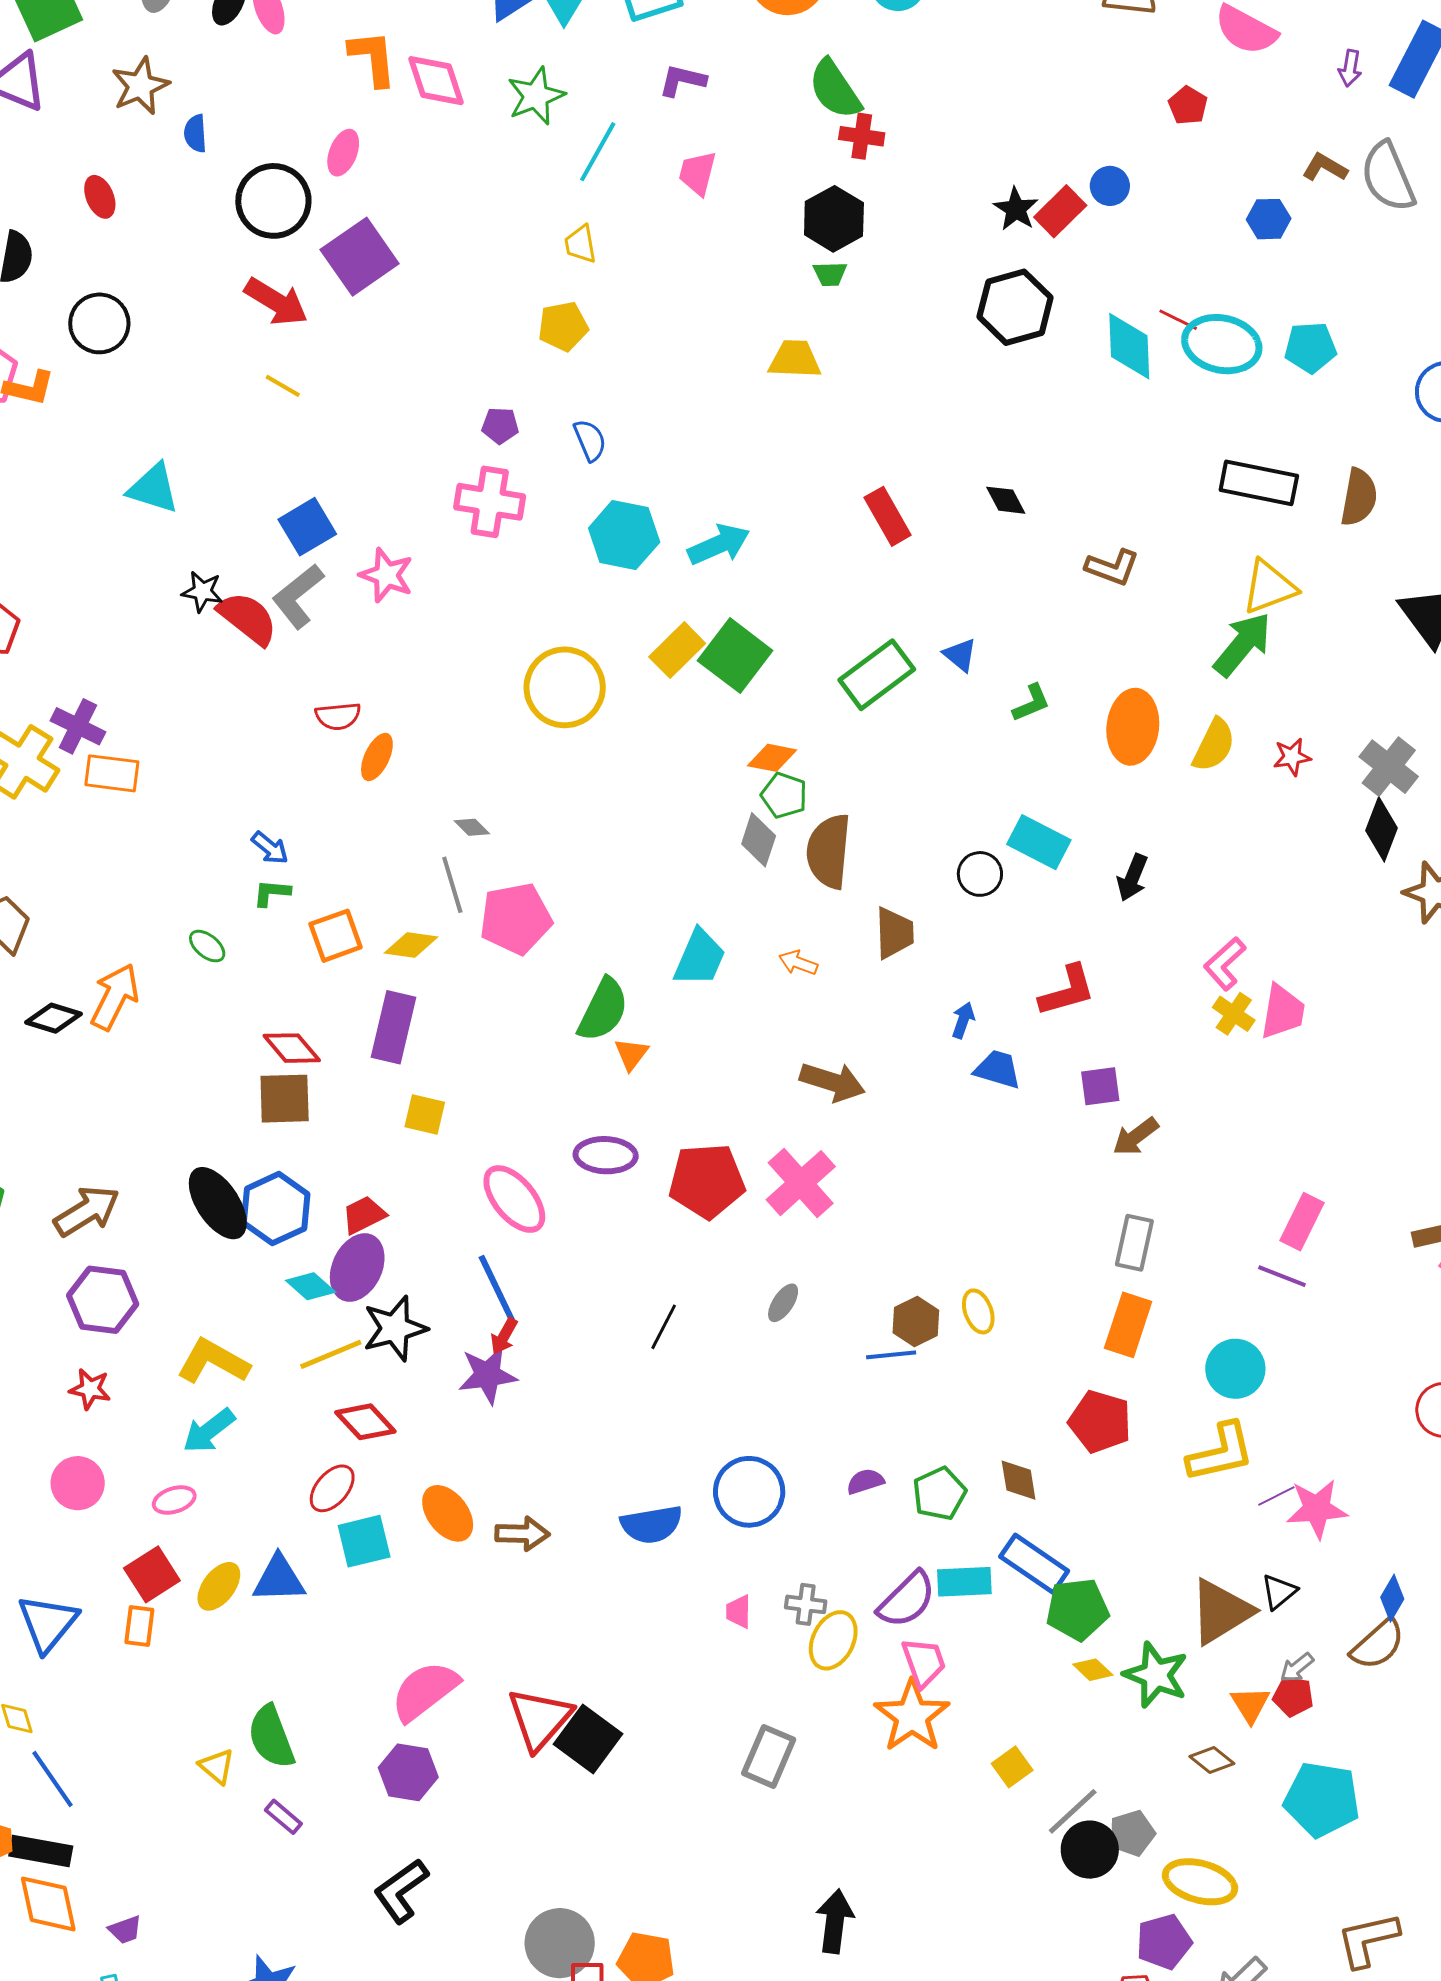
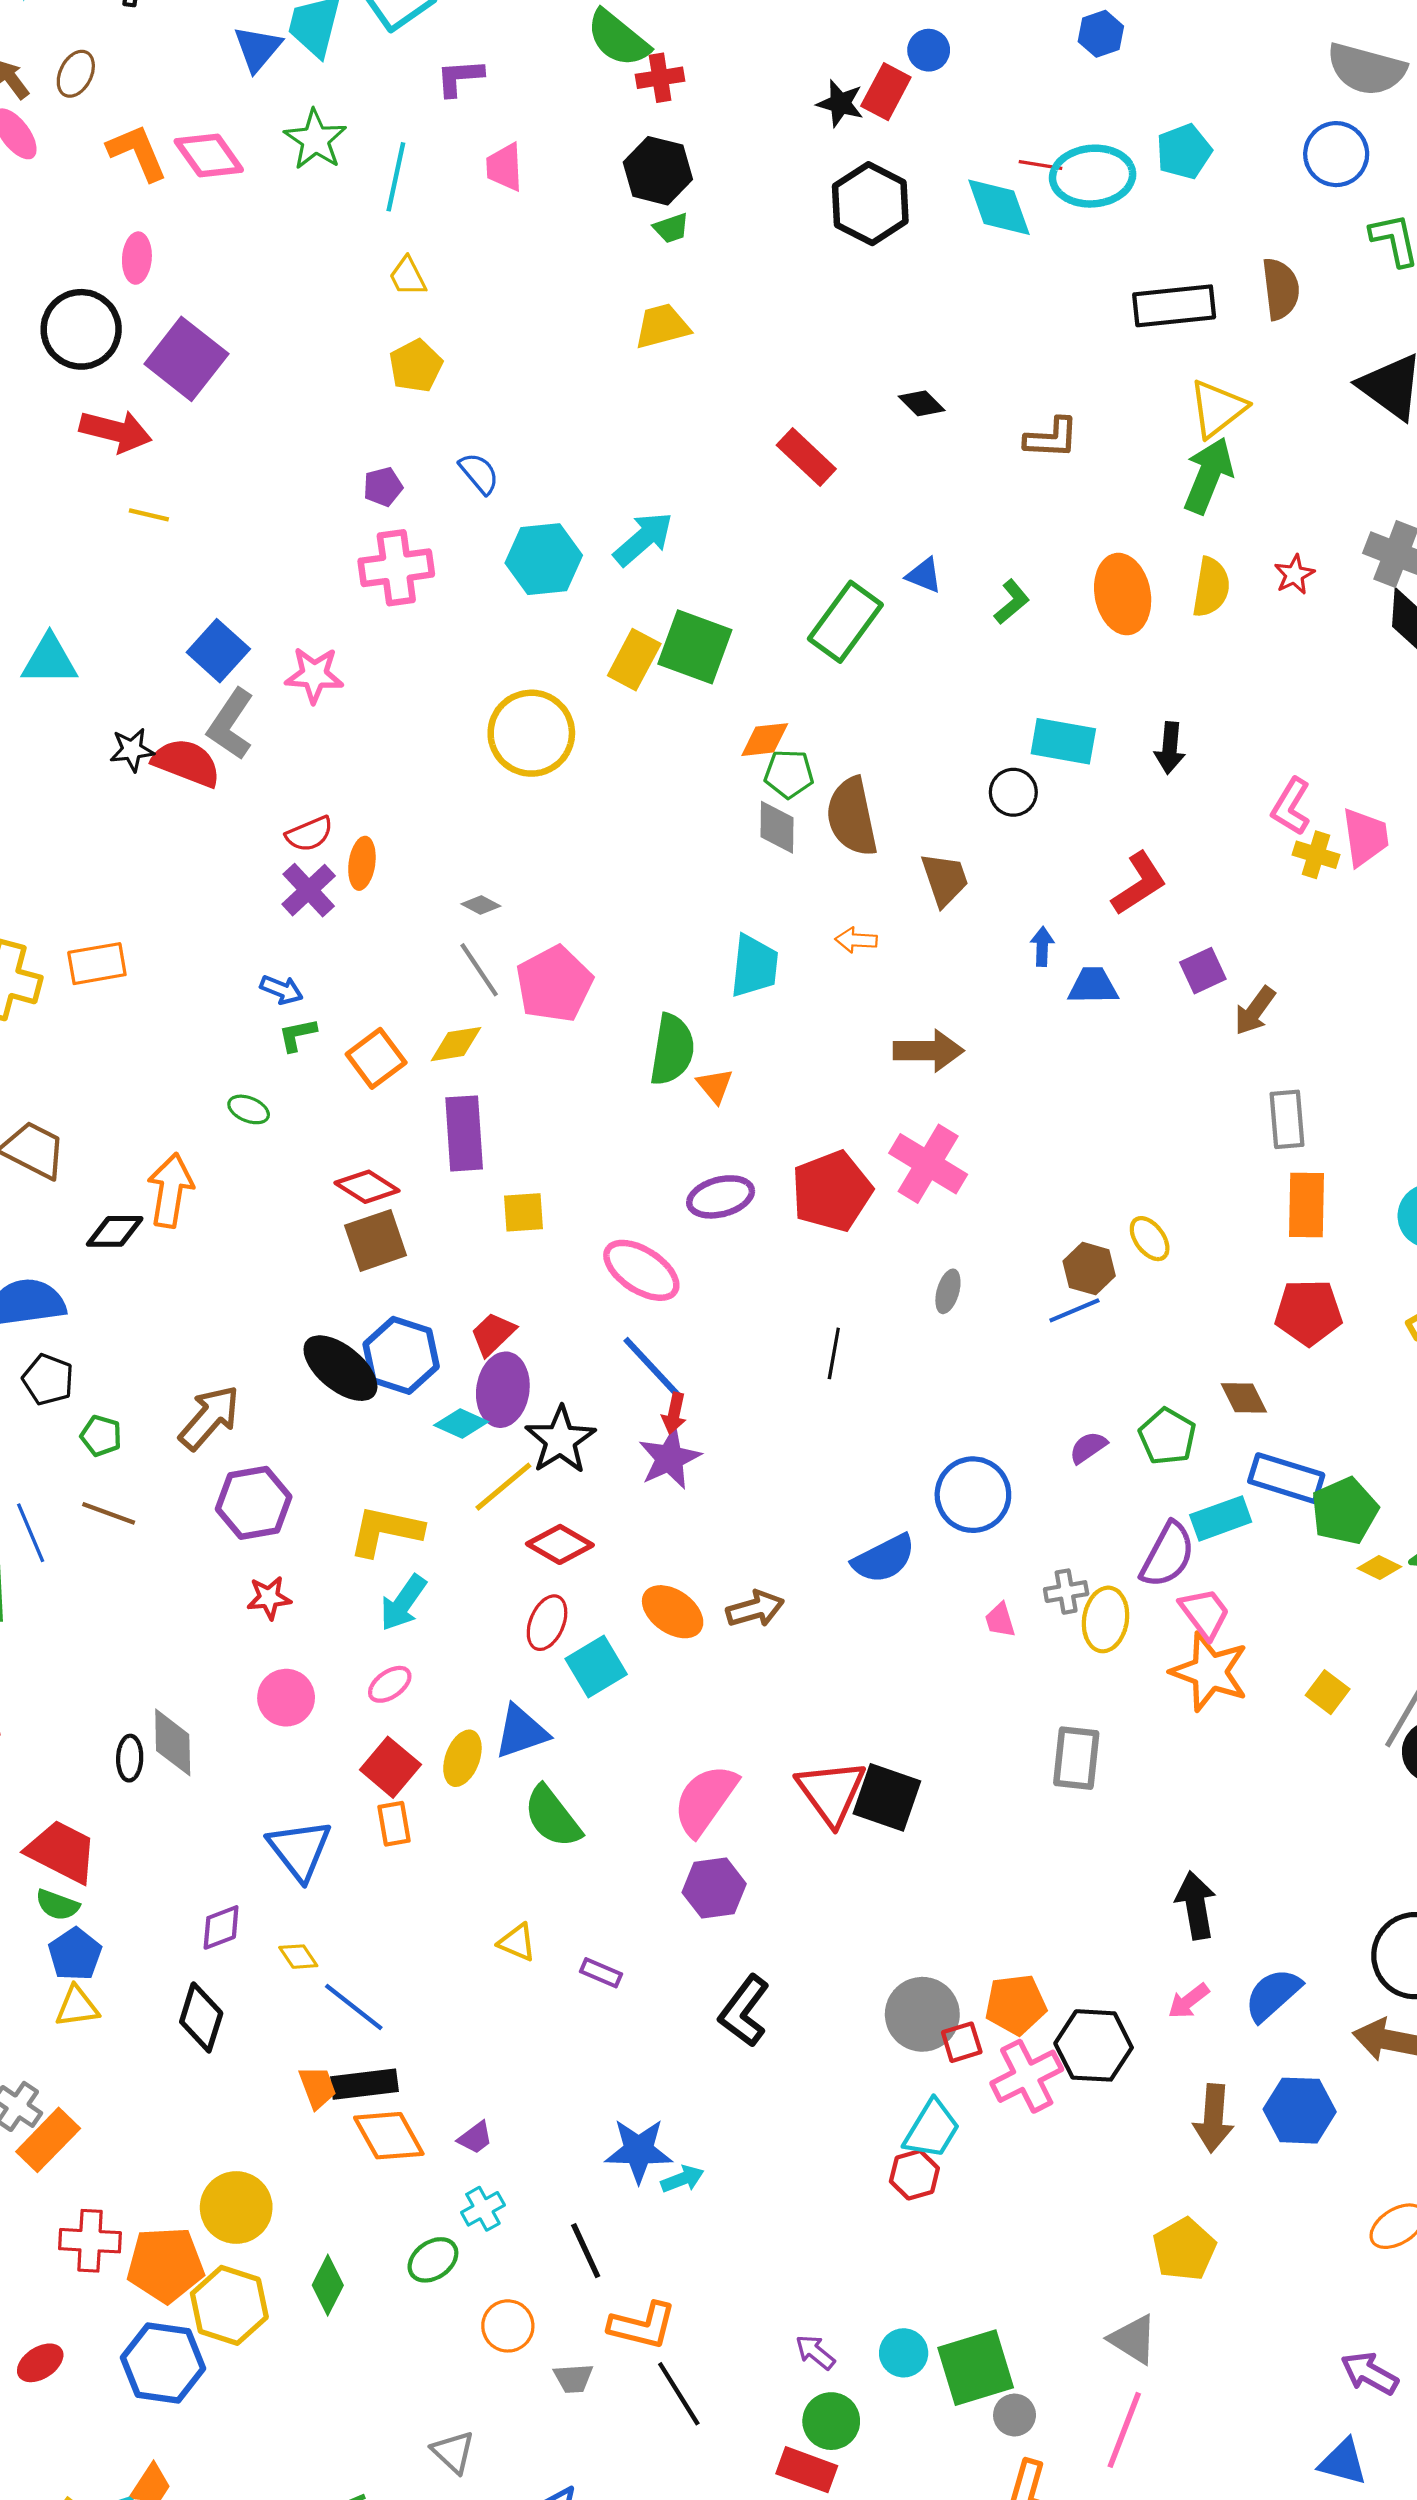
purple cross: (78, 726) -> (309, 890), moved, turned 38
green semicircle: (271, 1737) -> (552, 1817), moved

